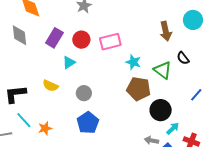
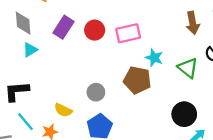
cyan triangle: (69, 62) -> (30, 50), moved
yellow semicircle: (50, 86) -> (63, 110), moved
brown pentagon: (139, 89) -> (137, 80), moved

